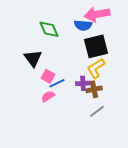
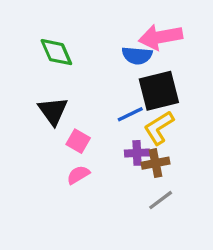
green diamond: (49, 29) -> (56, 52), moved
blue line: (57, 83) -> (130, 114), moved

